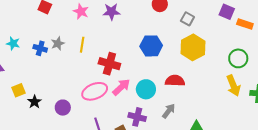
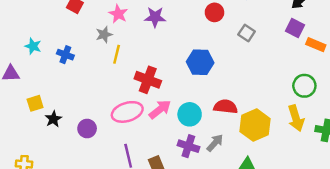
gray star: (58, 44) -> (104, 35), moved
yellow hexagon: (193, 47) -> (255, 125), moved
purple cross: (137, 117) -> (188, 146), moved

